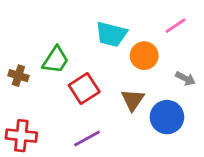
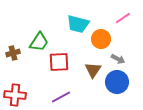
brown cross: (18, 76) -> (13, 53), turned -32
gray arrow: (186, 78) -> (118, 59), moved
red square: (84, 88) -> (59, 62), turned 30

